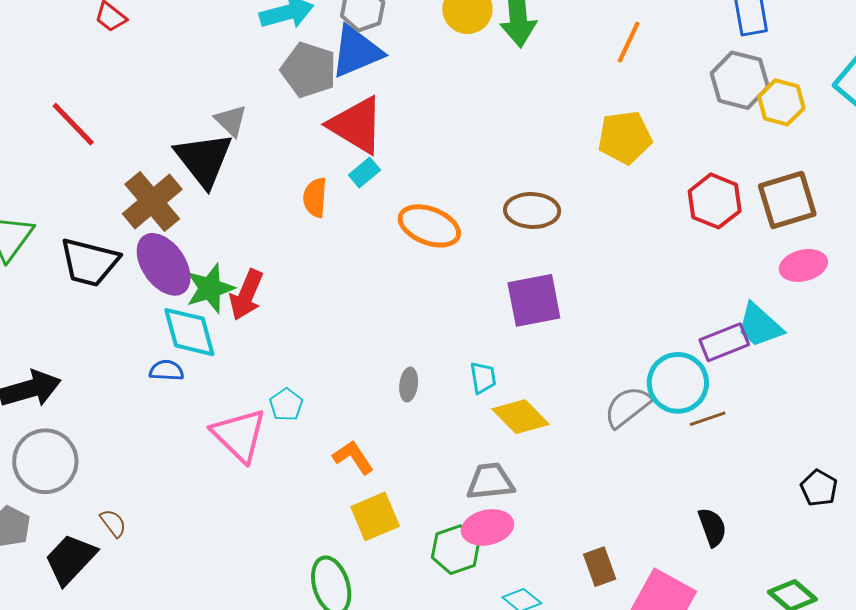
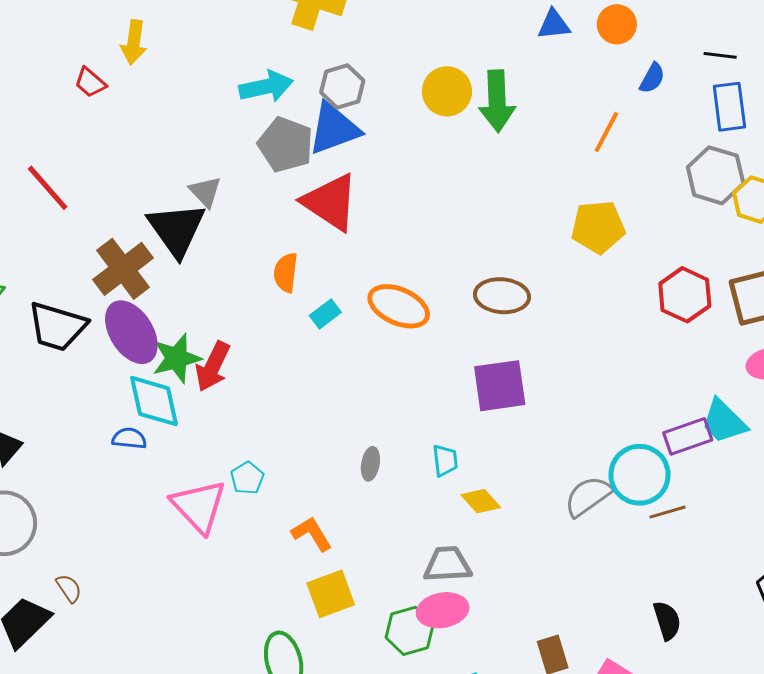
cyan rectangle: (364, 172) -> (325, 314), moved
yellow diamond: (520, 417) -> (481, 501), size x0.7

